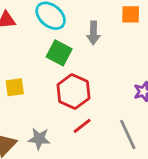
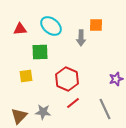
orange square: (131, 14) -> (96, 25), moved
green square: (59, 53) -> (40, 52), moved, turned -30

